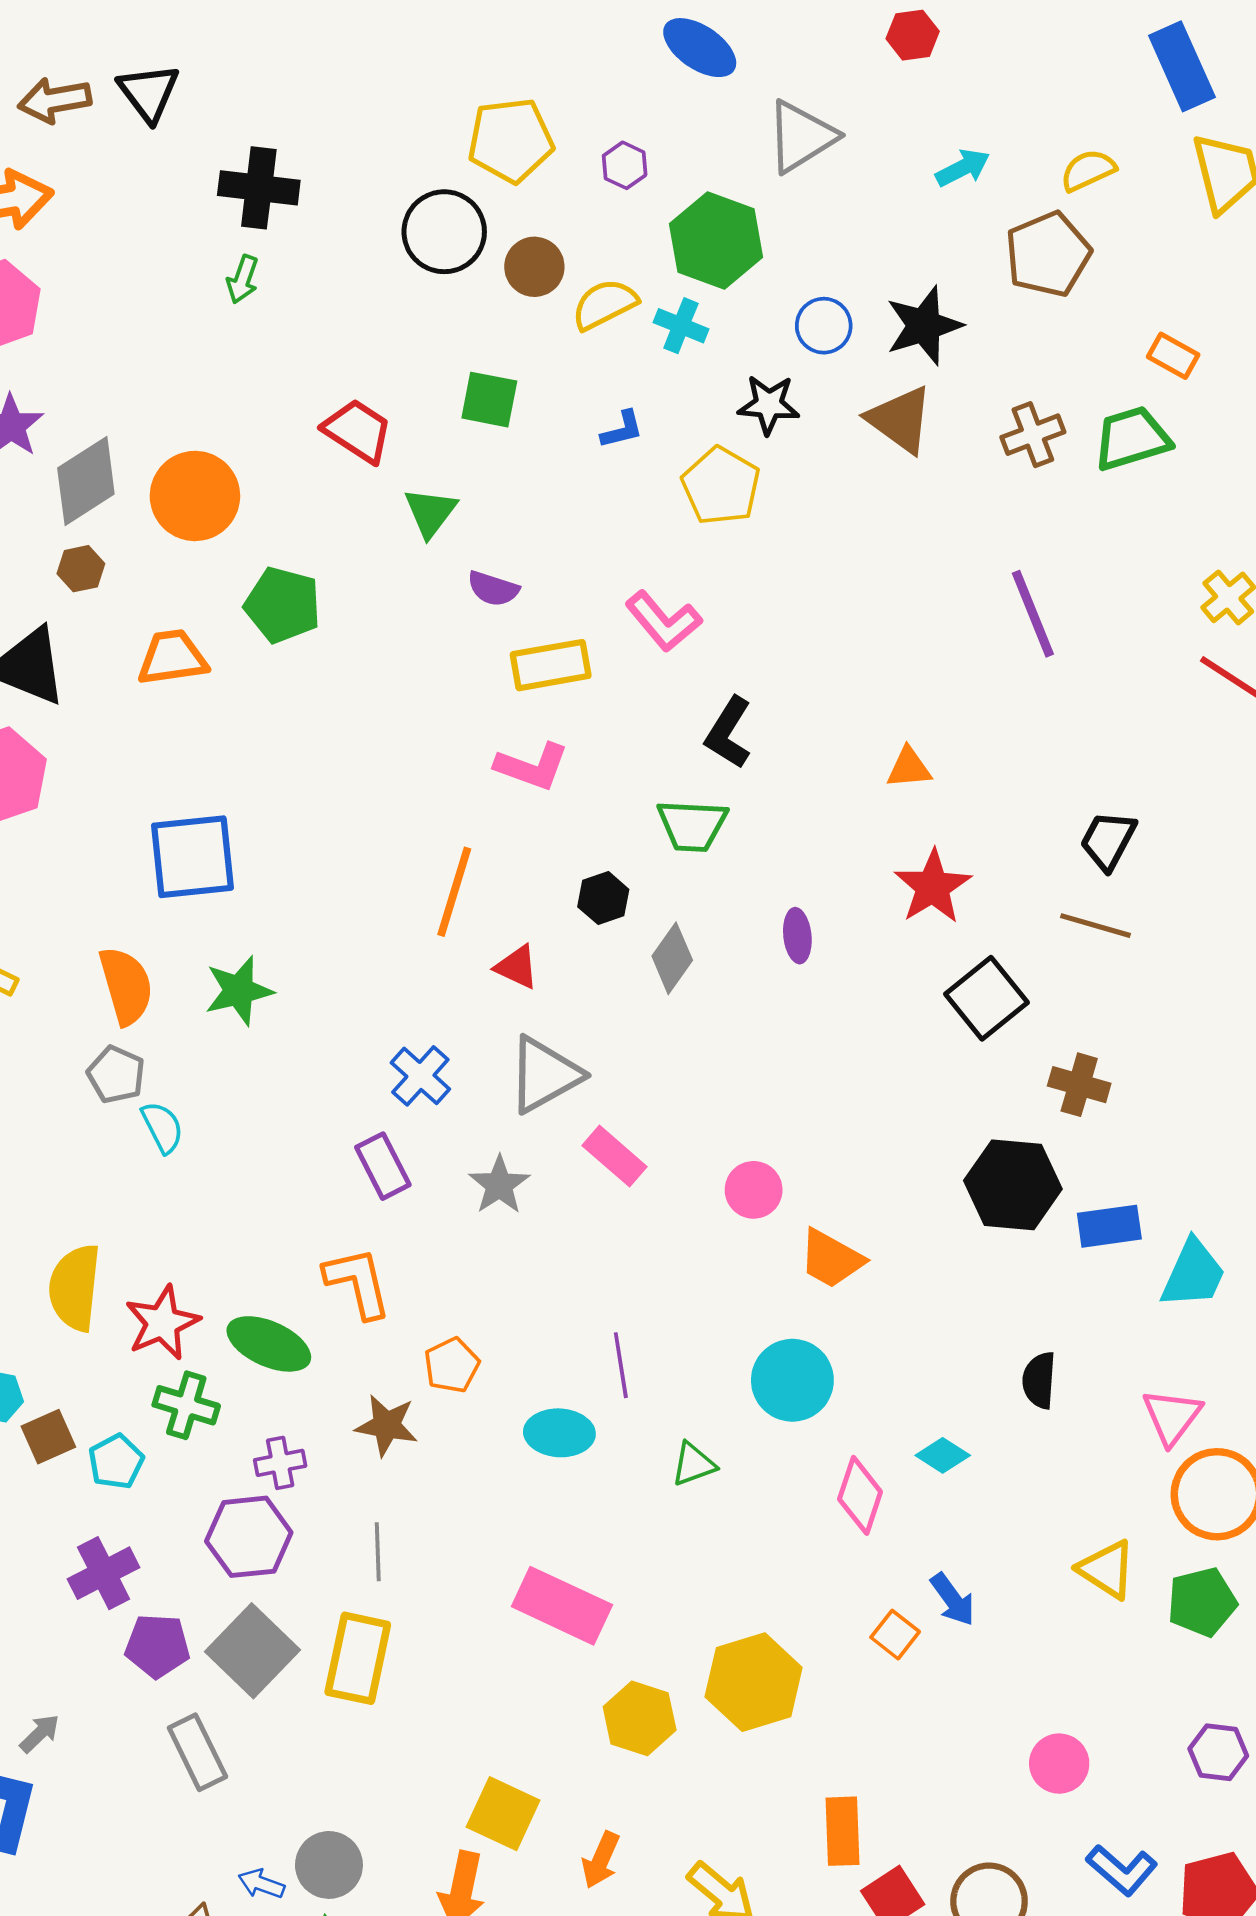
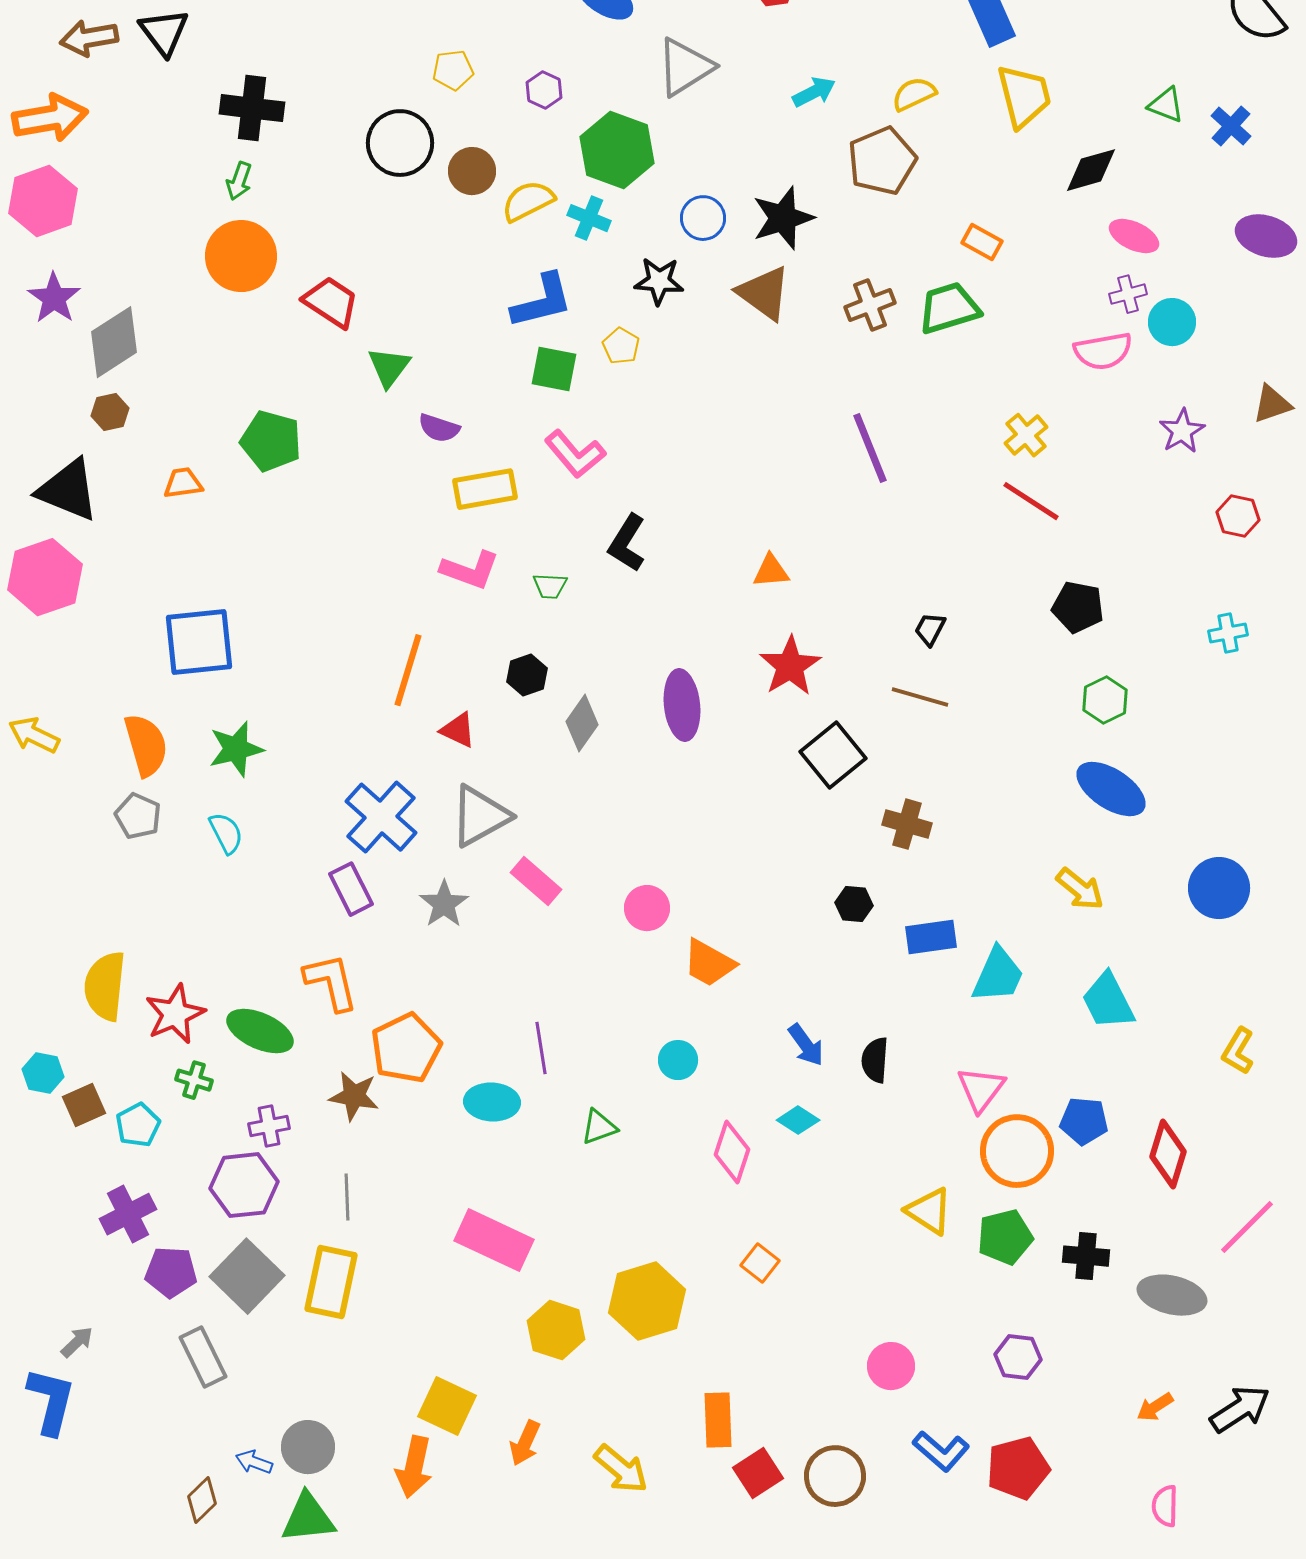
yellow pentagon: (511, 140) -> (453, 70), size x0.6
green square: (489, 400) -> (554, 369), moved
blue L-shape: (622, 430) -> (542, 301), size x1.8
yellow pentagon: (721, 486) -> (621, 346), size x0.6
orange circle: (195, 496) -> (241, 256), moved
orange trapezoid: (172, 658) -> (183, 483), size x0.7
green trapezoid: (692, 825) -> (550, 586), moved, size x0.6
black trapezoid: (1108, 840) -> (930, 629), size x0.7
purple ellipse: (797, 936) -> (682, 705), size x1.6
blue cross: (420, 1076) -> (381, 817), size x1.5
cyan semicircle: (162, 1127) -> (226, 833), moved
black hexagon: (1013, 1185) -> (854, 904), size x0.5
orange pentagon: (452, 1365) -> (406, 1048), size x1.6
cyan circle: (792, 1380) -> (678, 1060), size x0.6
green cross: (186, 1405) -> (194, 1080), size x0.7
blue arrow: (953, 1599) -> (806, 1045), moved

